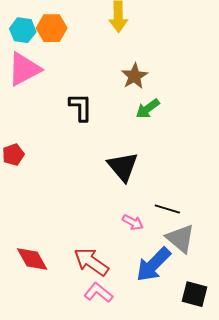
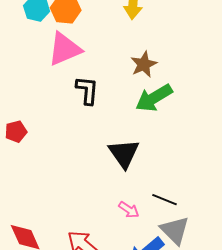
pink triangle: (24, 69) -> (64, 49), moved
green arrow: (148, 109) -> (154, 98), size x1.5

